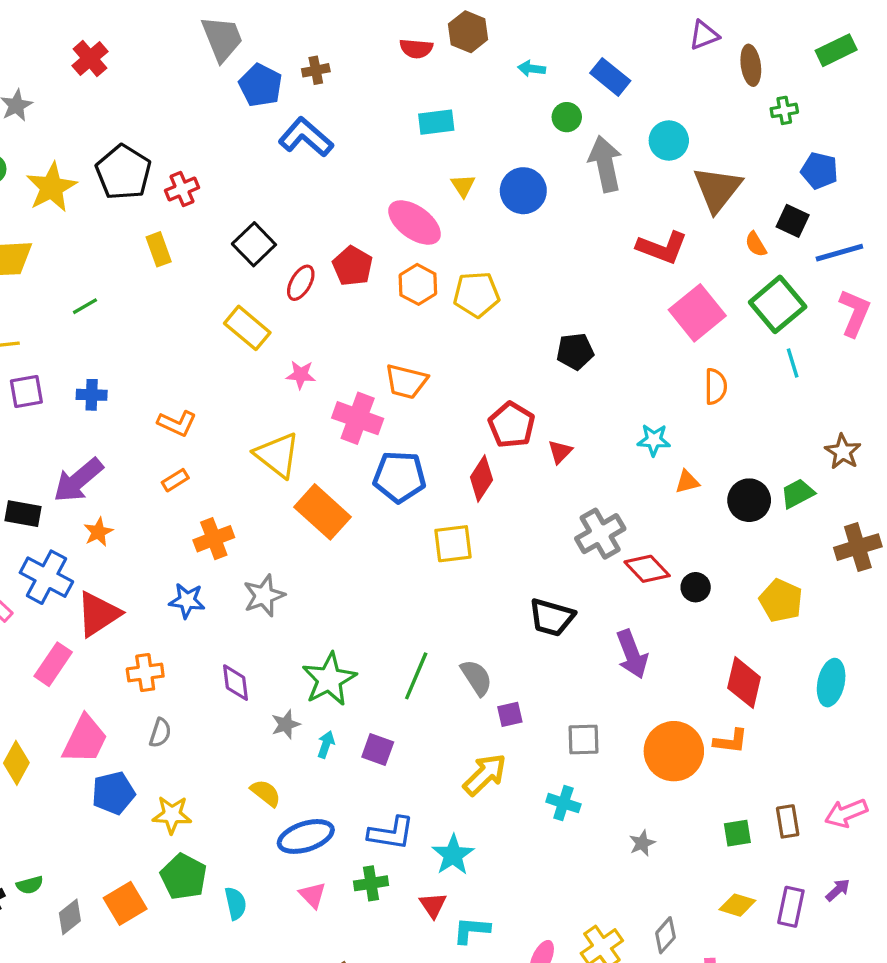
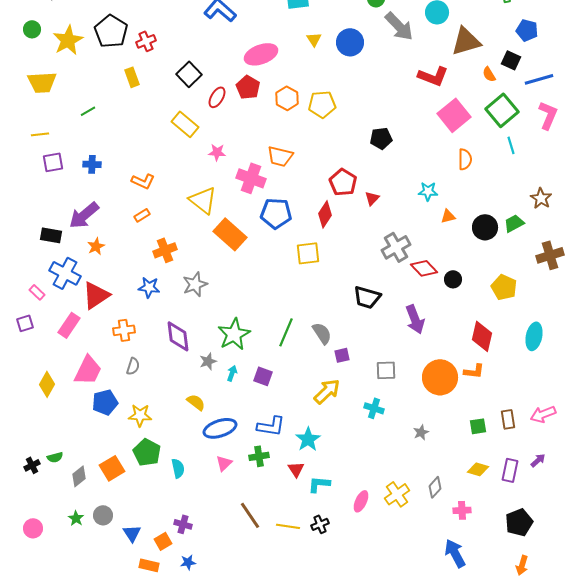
gray arrow: (605, 164) -> (399, 26), turned 148
brown triangle: (717, 189) -> (466, 41), turned 36
pink ellipse: (415, 223) -> (261, 54), moved, turned -56
purple diamond: (236, 683) -> (178, 336), size x1.4
pink triangle: (312, 895) -> (224, 463), turned 30

